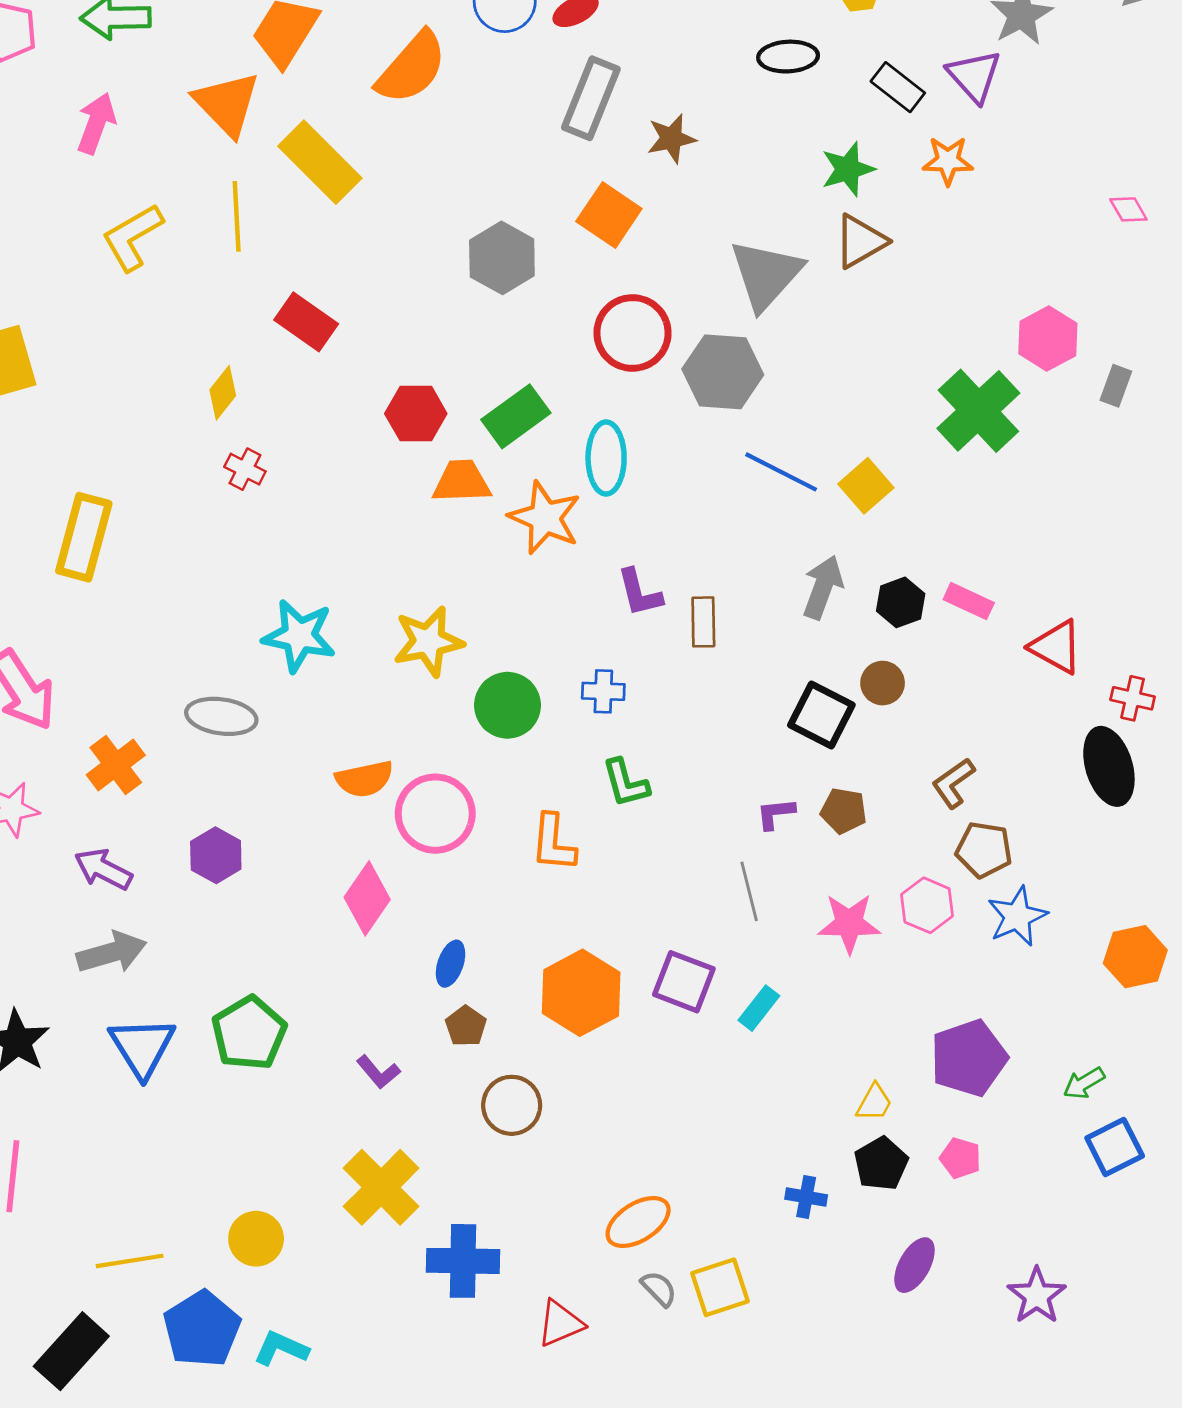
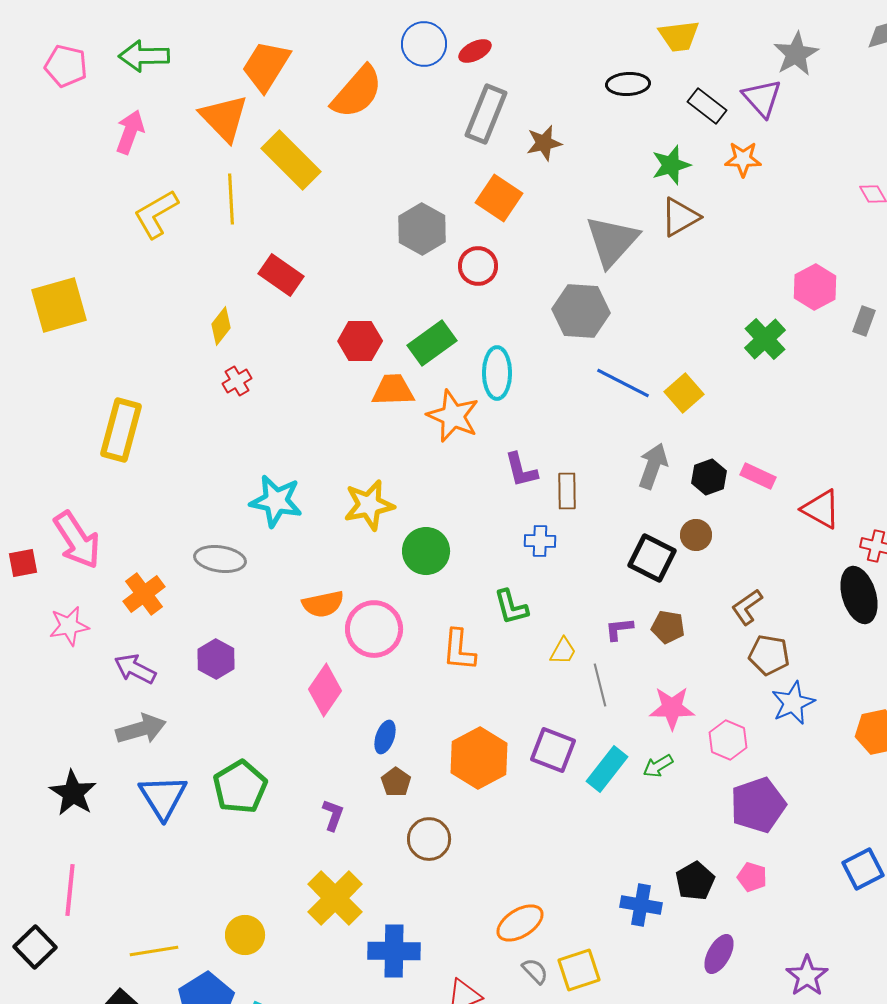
red circle: (632, 333) -> (478, 266), moved, size x0.7
green cross: (978, 411) -> (765, 339), size x0.7
red cross: (245, 469) -> (237, 381), turned 32
blue cross: (603, 691) -> (540, 541), moved
pink hexagon: (927, 905) -> (728, 740), moved
cyan rectangle: (759, 1008) -> (607, 769), size x1.4
purple L-shape: (378, 1072) -> (333, 815), turned -120
green arrow: (1084, 1083) -> (658, 766), moved
yellow trapezoid: (874, 1103) -> (563, 651), moved
blue cross: (806, 1197) -> (641, 905), size x1.4

